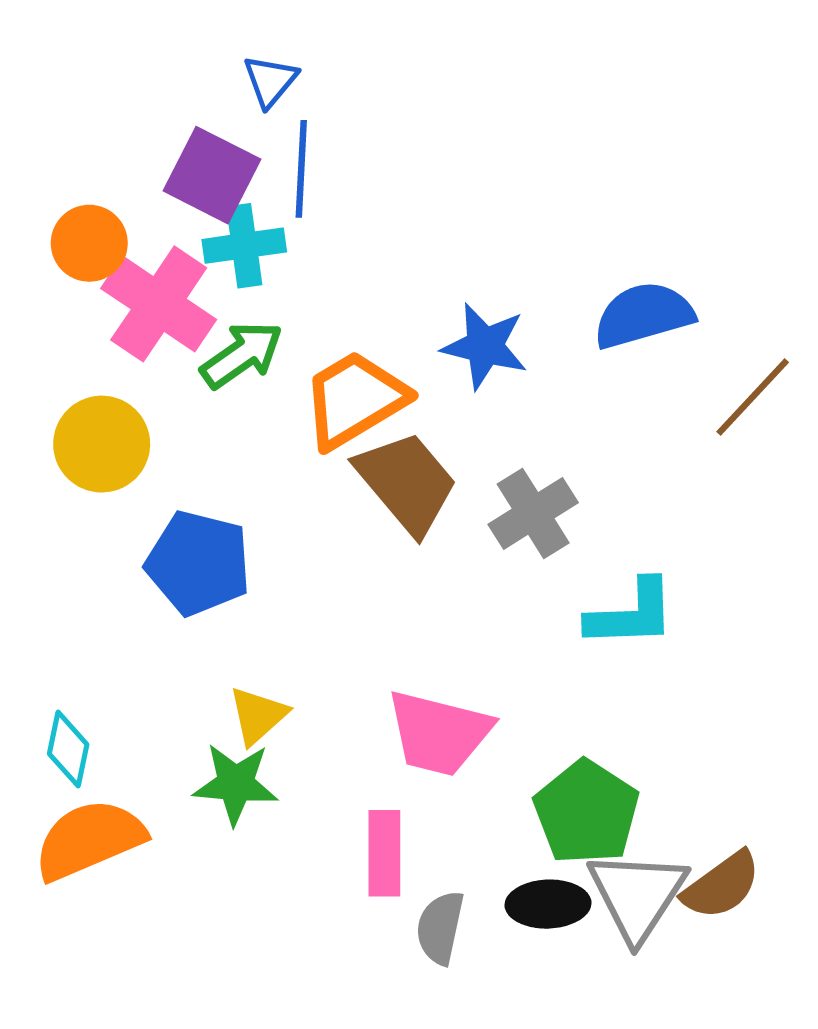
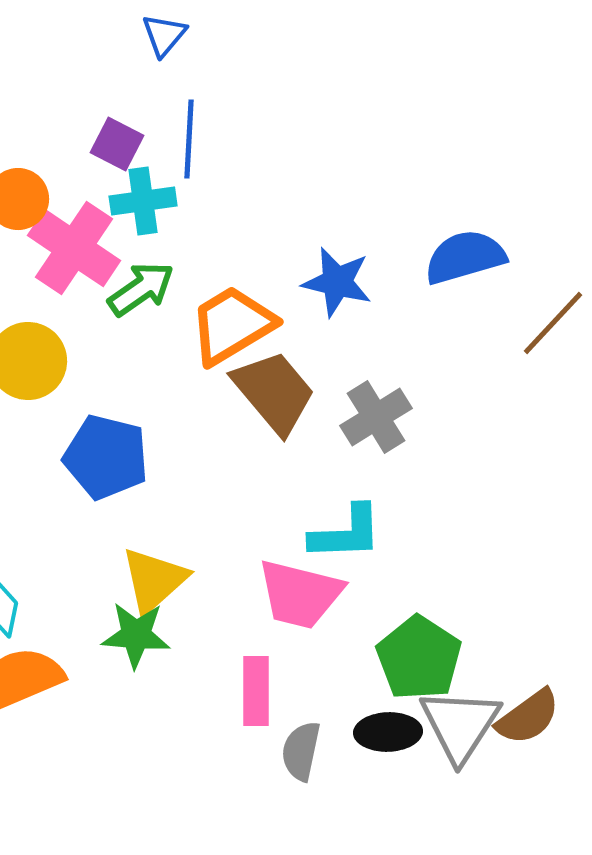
blue triangle: (270, 81) -> (164, 35), moved
purple square: (212, 175) -> (117, 144), size x0.7
cyan L-shape: (631, 614) -> (346, 533), moved
yellow triangle: (258, 716) -> (154, 580), size x1.4

